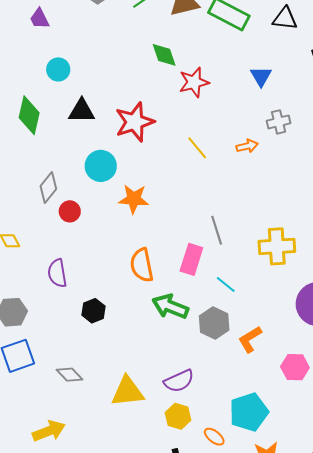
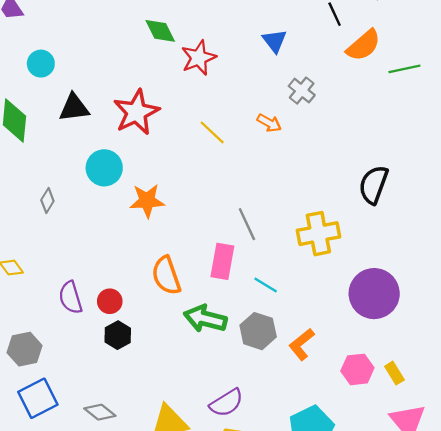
gray cross: (279, 122) -> (302, 91), turned -30
orange arrow: (247, 146) -> (269, 123), turned 50
gray diamond: (48, 187) -> (47, 201), size x0.7
red circle: (70, 211) -> (110, 301), moved

